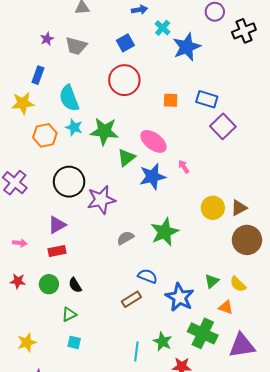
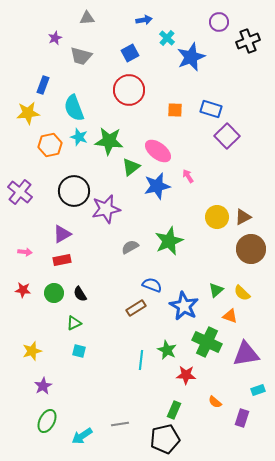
purple star: (47, 39) -> (55, 38), moved

